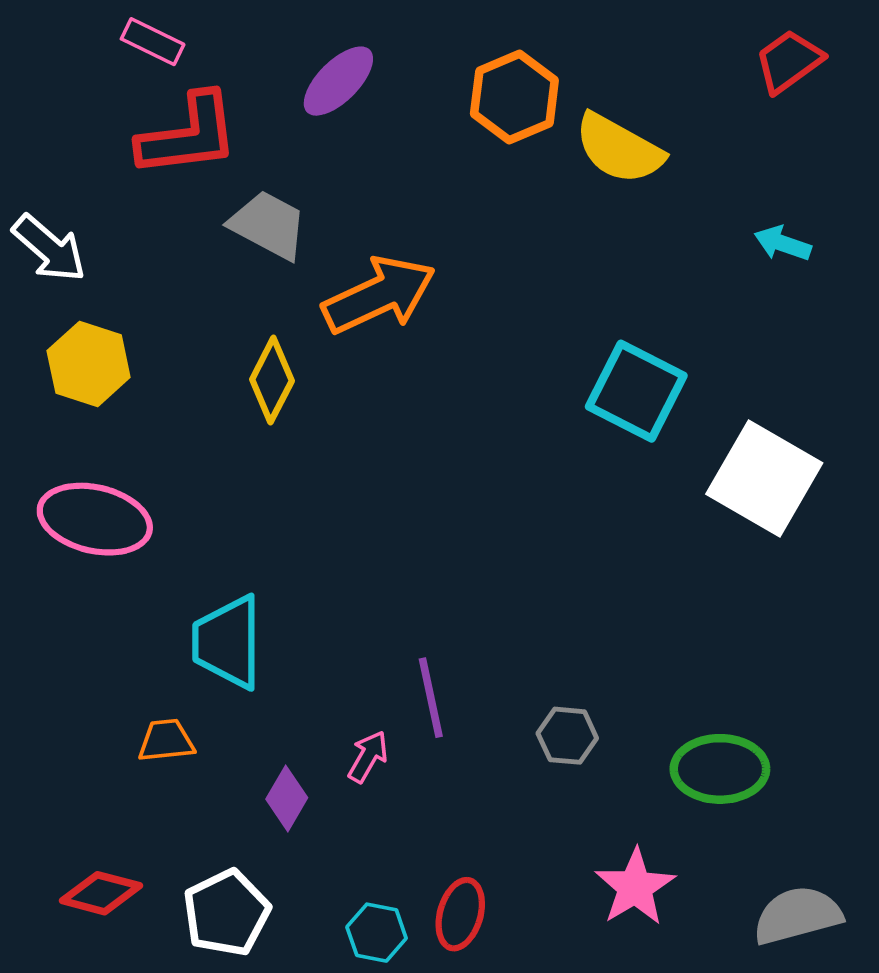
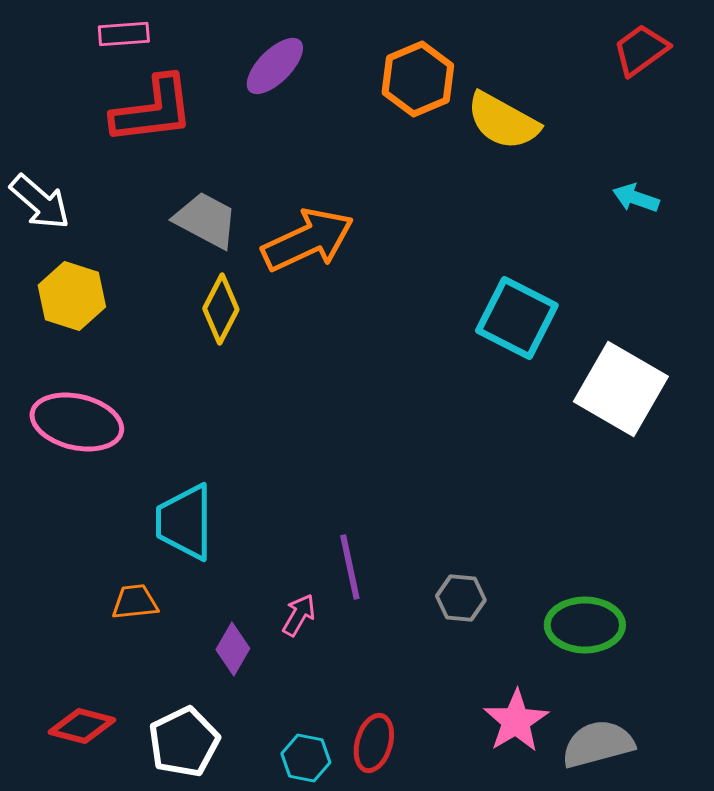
pink rectangle: (153, 42) -> (124, 34), turned -30
gray trapezoid: (268, 225) -> (206, 220), moved
gray semicircle: (797, 915) -> (598, 744), moved

